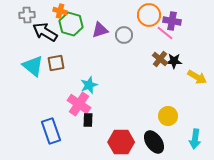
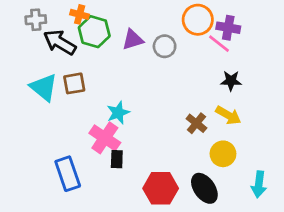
brown cross: (160, 59) -> (196, 123), moved
yellow arrow: (197, 77) -> (228, 115), moved

